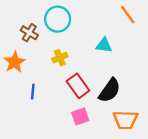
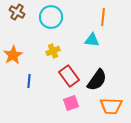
orange line: (128, 15) -> (103, 17), moved, turned 42
brown cross: (29, 33) -> (17, 12), moved

